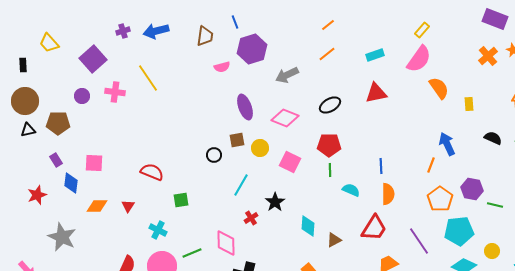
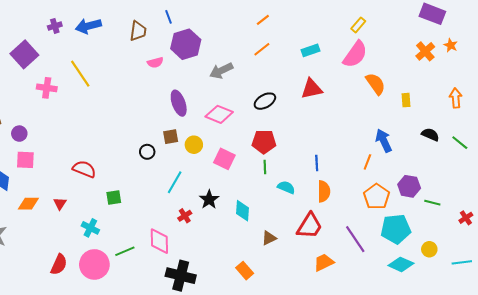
purple circle: (82, 96) -> (19, 134), moved
cyan diamond: (308, 226) -> (243, 211), moved

